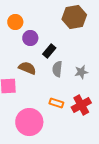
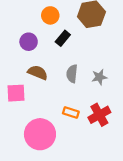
orange circle: (15, 22) -> (50, 15), moved
purple circle: (30, 38) -> (29, 42), moved
black rectangle: (49, 51) -> (63, 38), moved

